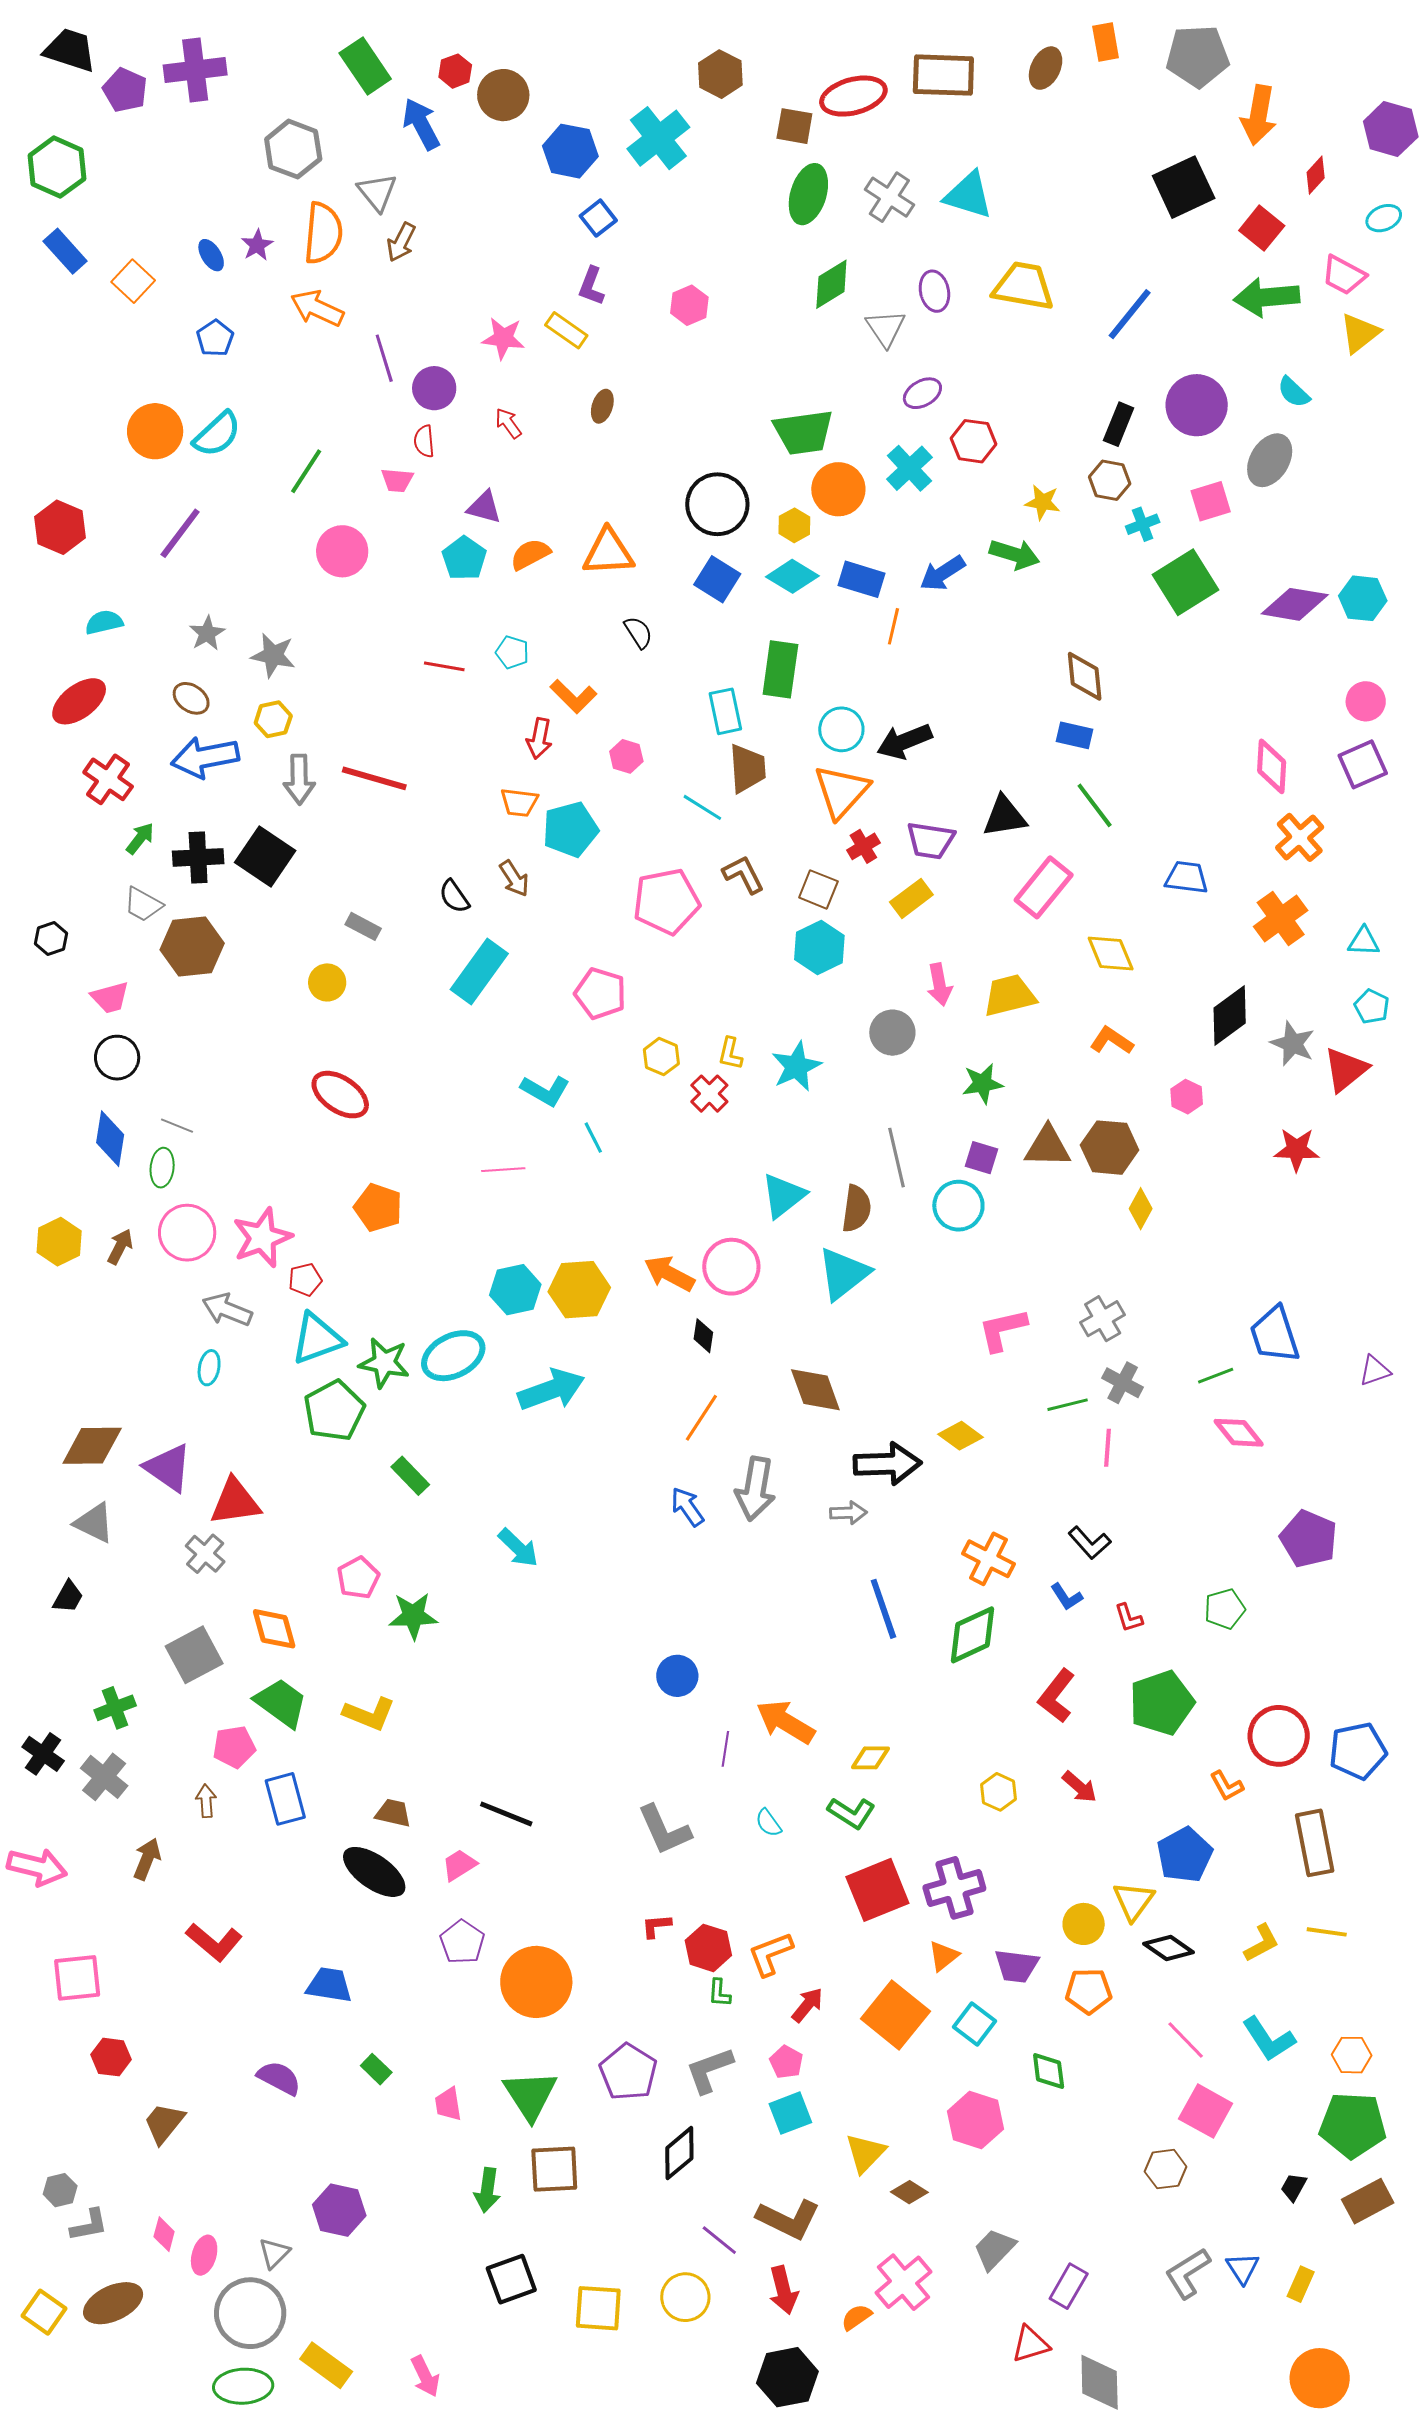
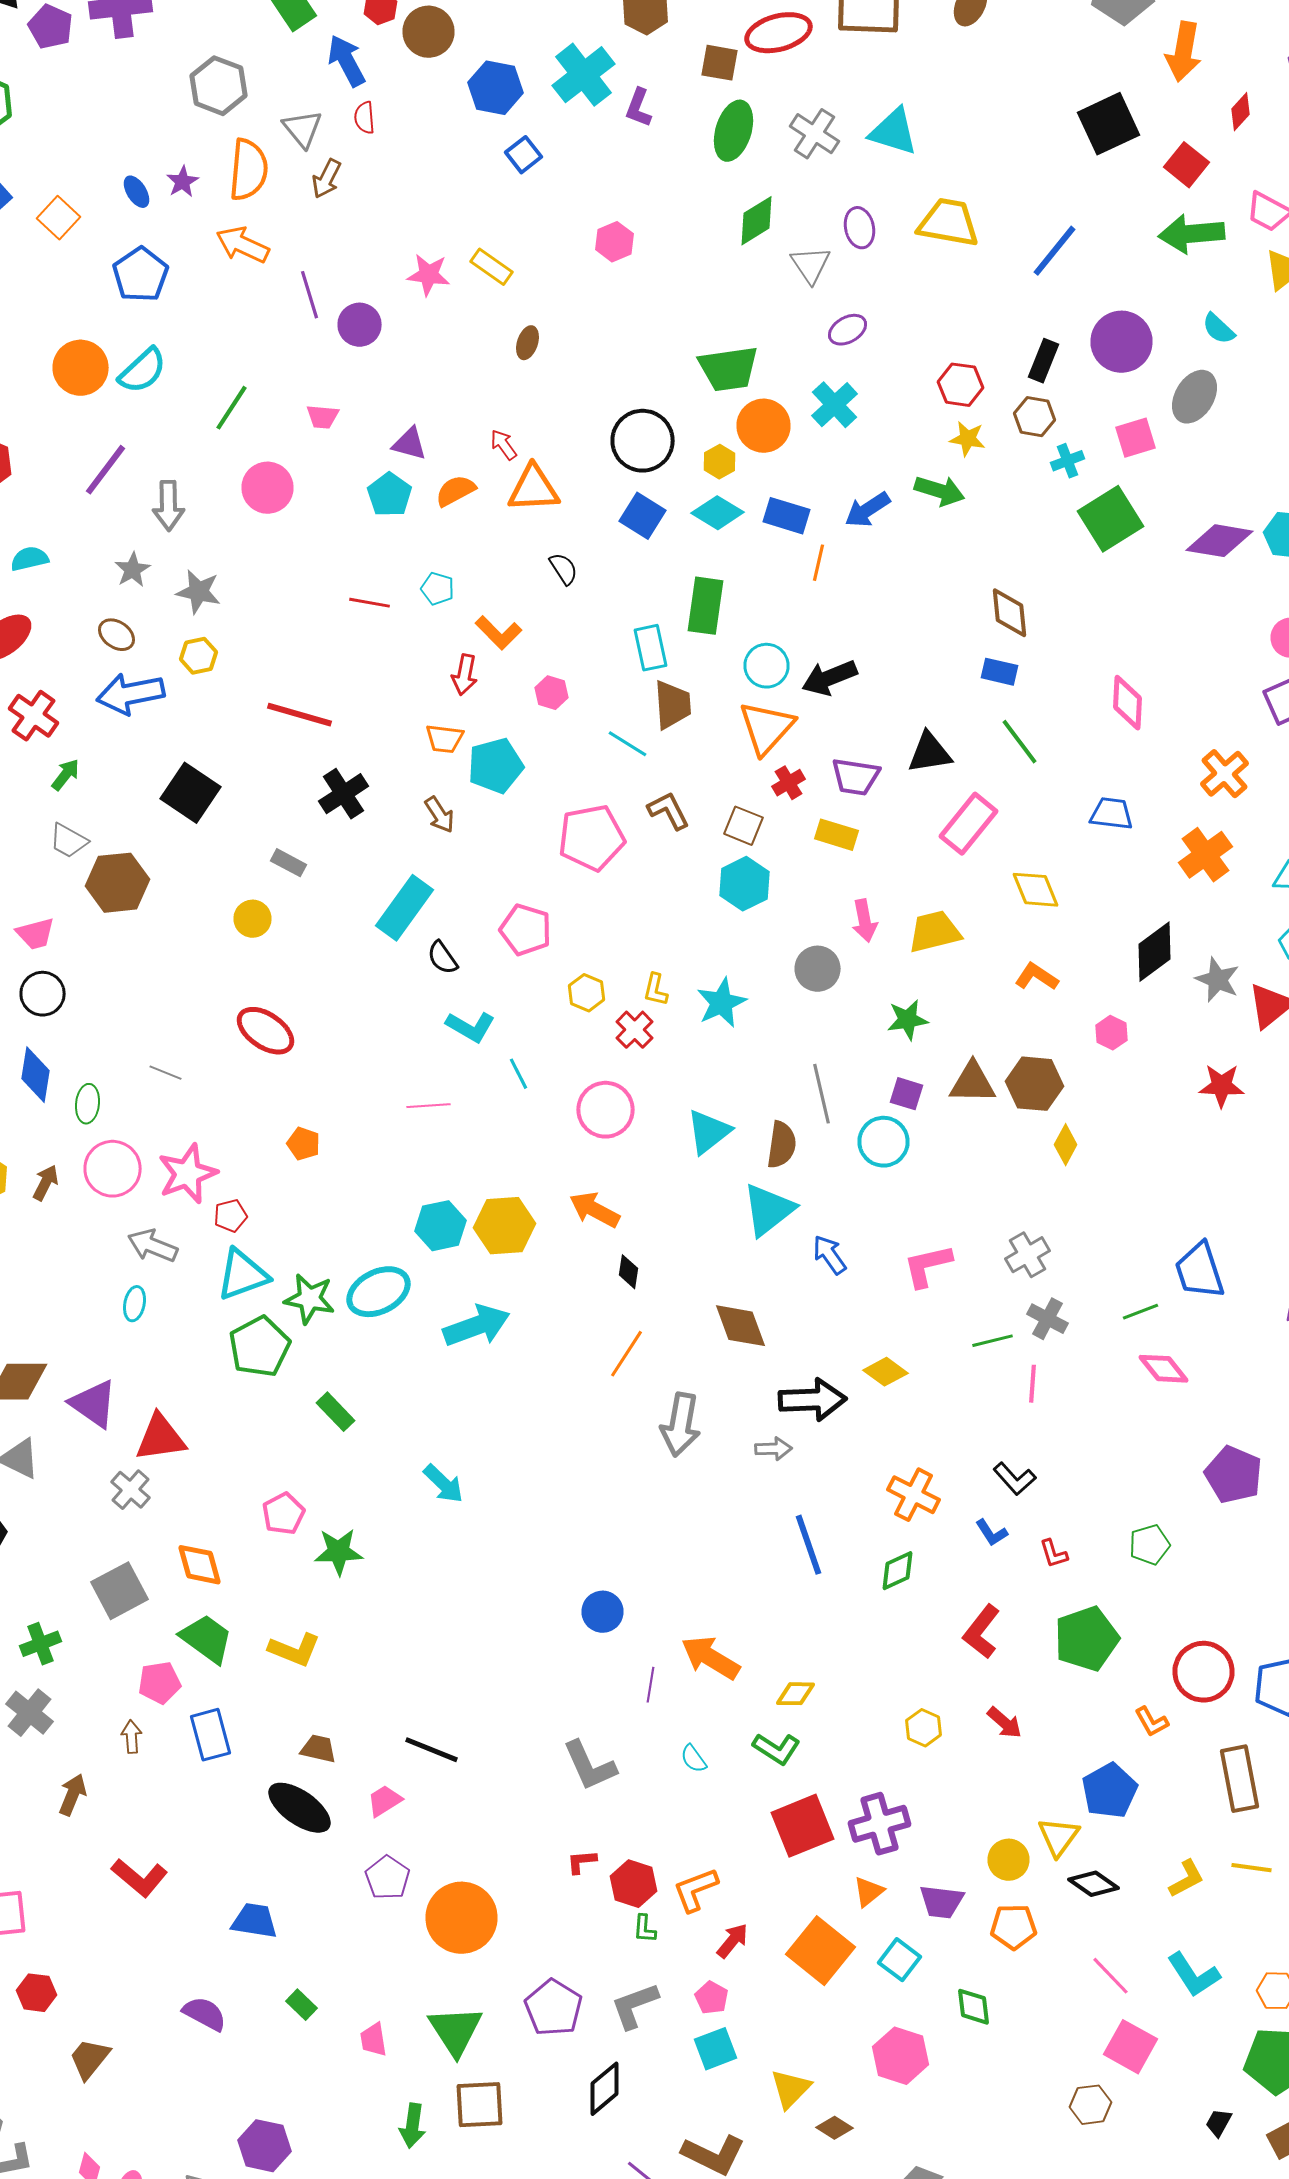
purple L-shape: (591, 286) -> (638, 108), moved
blue pentagon: (215, 338) -> (140, 275), size x1.5
red arrow: (508, 423) -> (504, 445), moved
red semicircle: (424, 441) -> (364, 118), moved
red hexagon: (973, 441) -> (960, 385), moved
pink diamond: (1272, 766) -> (1128, 703), moved
gray arrow: (299, 779) -> (168, 506), moved
black cross: (198, 857) -> (344, 794), moved, turned -30
black semicircle: (454, 896) -> (442, 958), moved
yellow rectangle: (911, 898) -> (836, 835), turned 54
gray line: (177, 1126) -> (166, 1073), moved
orange pentagon: (378, 1208) -> (304, 1144), size x0.7
pink circle: (731, 1267) -> (606, 1110), moved
blue arrow: (687, 1507) -> (830, 1255), moved
green diamond: (972, 1635) -> (898, 1571), size x0.7

